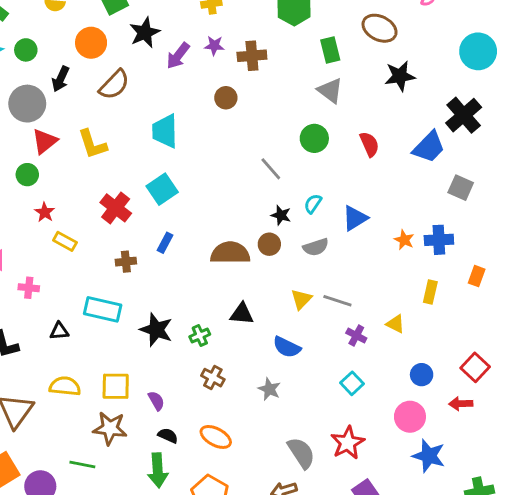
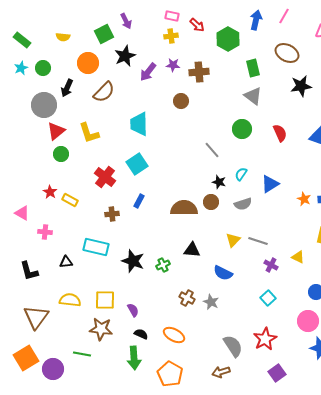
green circle: (27, 175) -> (61, 154), moved
red star: (45, 212) -> (50, 192), moved
brown cross: (213, 378) -> (187, 298), moved

